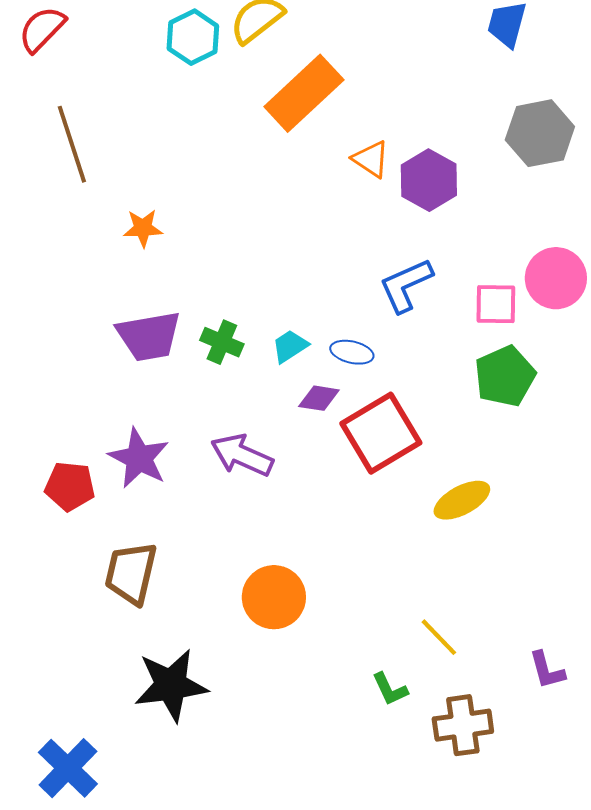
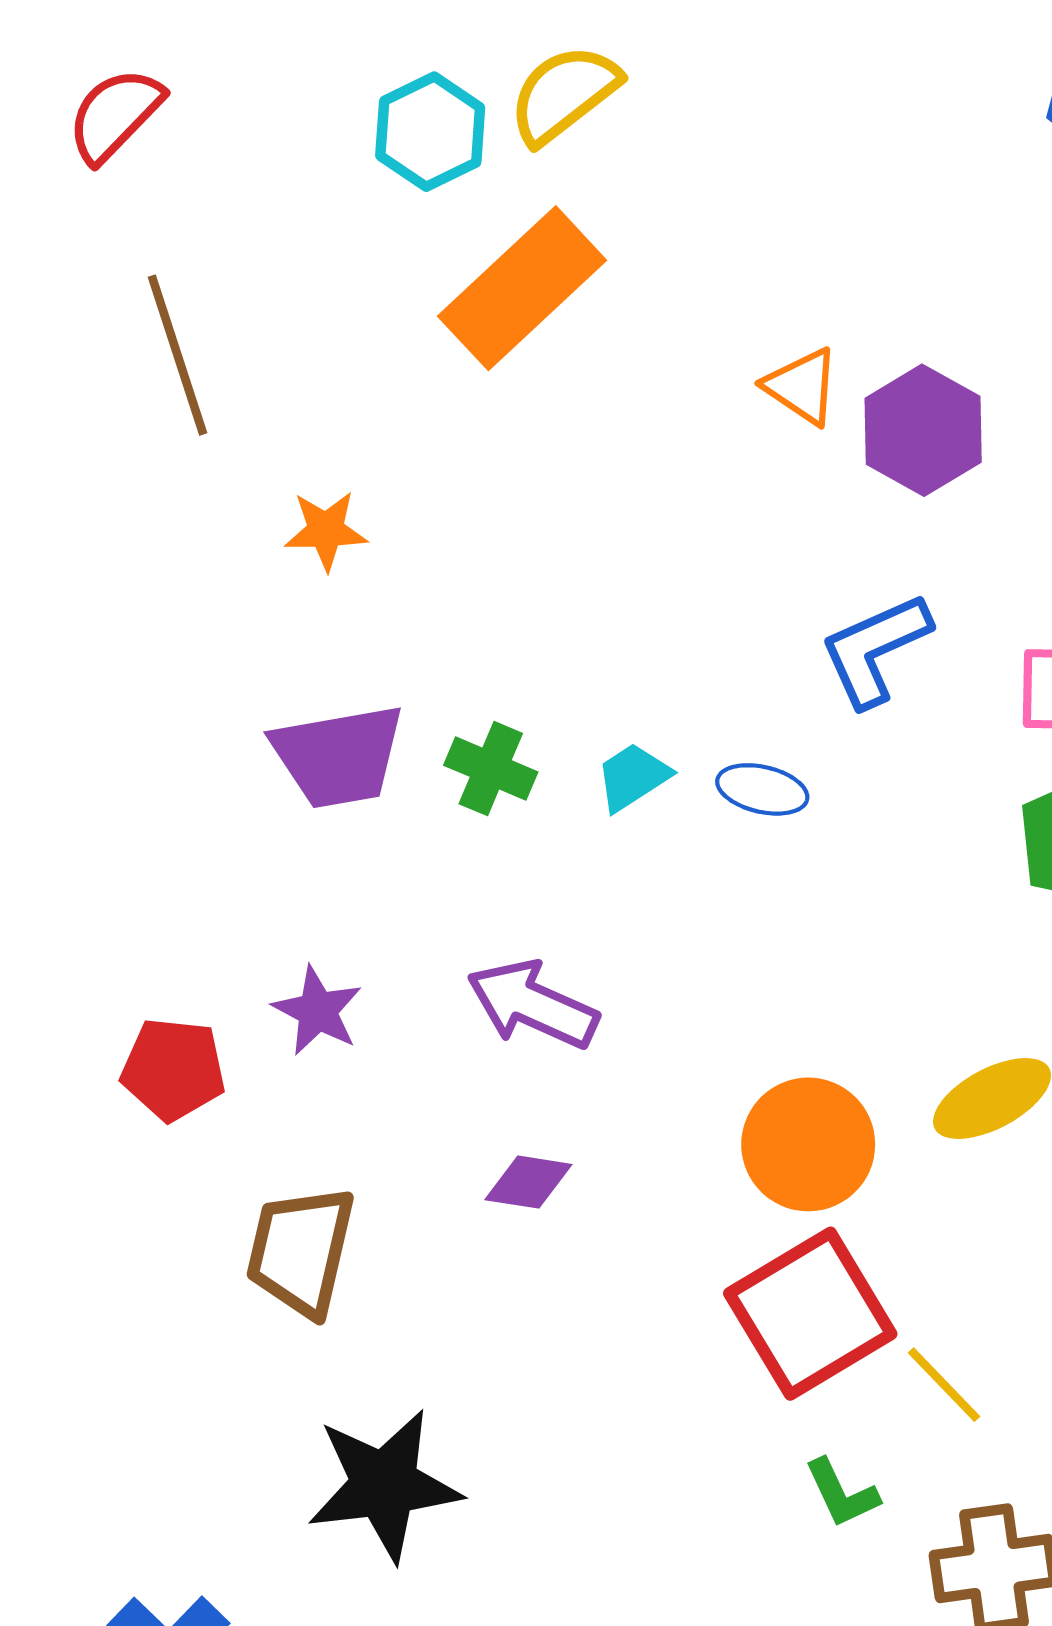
orange rectangle: (304, 93) -> (522, 288), moved
purple diamond: (319, 398) -> (528, 1182), moved
red square: (381, 433) -> (810, 1314), moved
purple star: (139, 458) -> (317, 1011), size x0.7
orange circle: (274, 597) -> (808, 1144), moved

